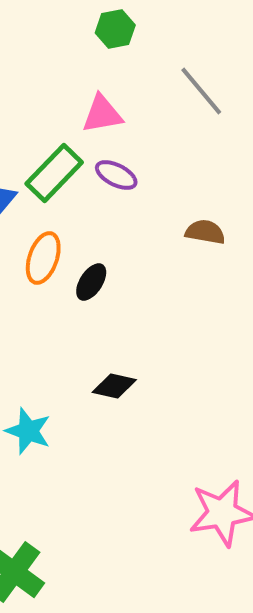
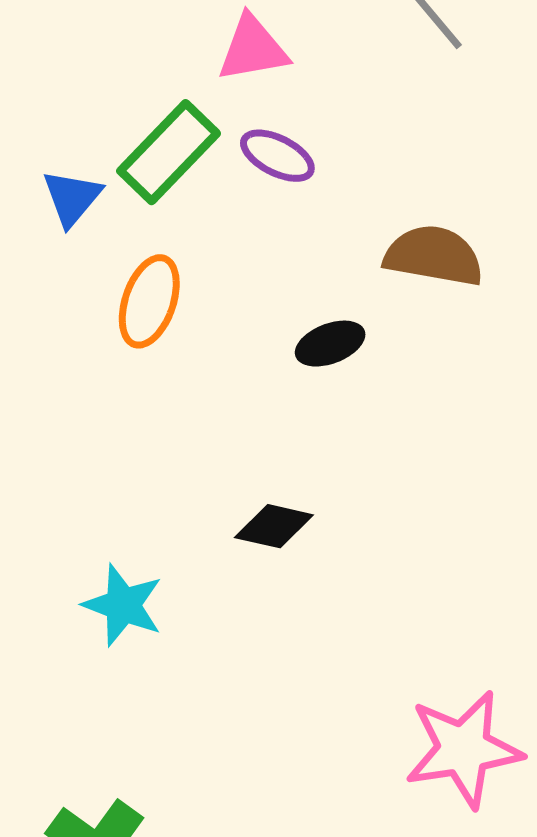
brown semicircle: (205, 232) -> (434, 256), size x1.4
black ellipse: (91, 282) -> (330, 344), moved, turned 36

